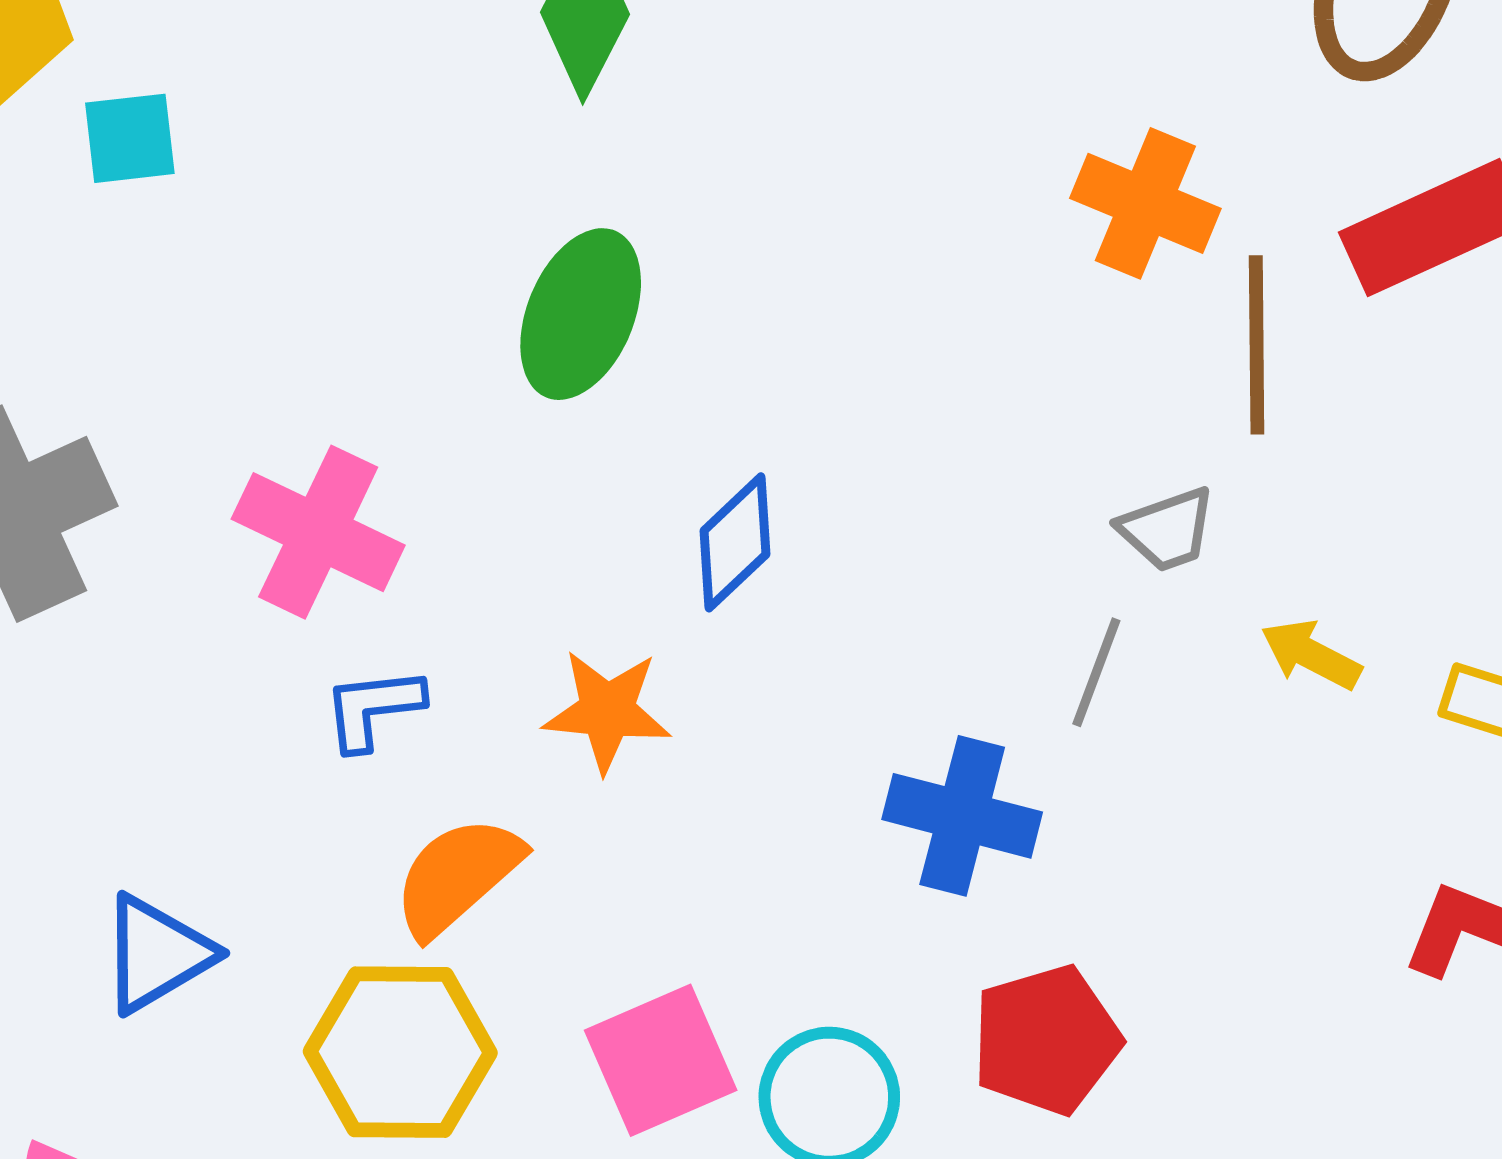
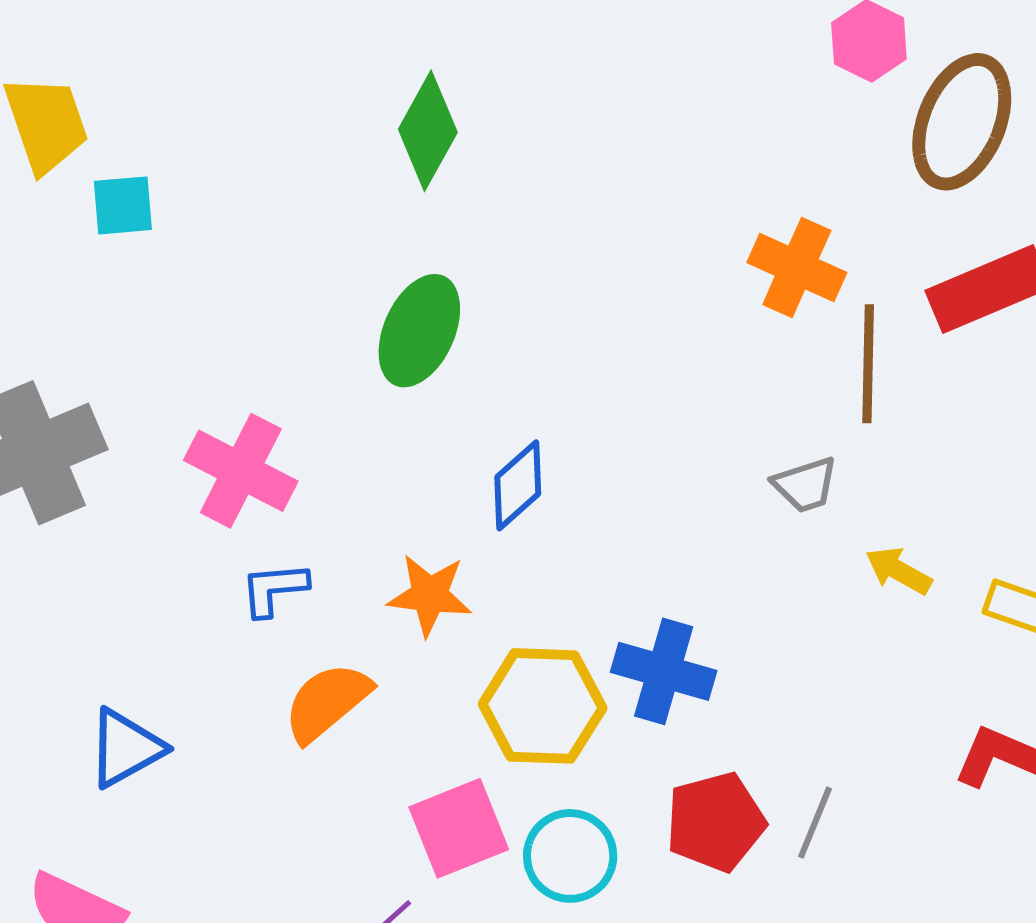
gray line: (1096, 672) -> (815, 823), moved
yellow hexagon: (400, 1052) -> (543, 706), moved

